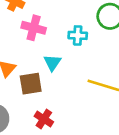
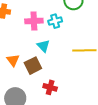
pink cross: (34, 28) -> (34, 21), moved

